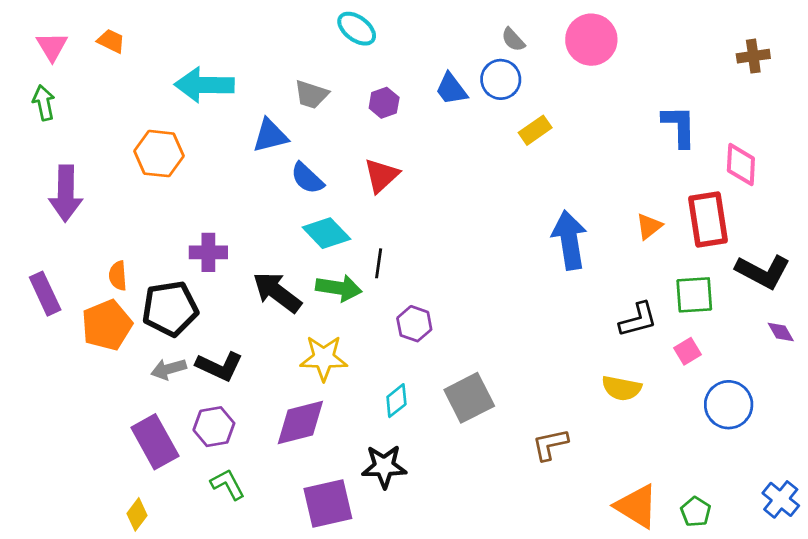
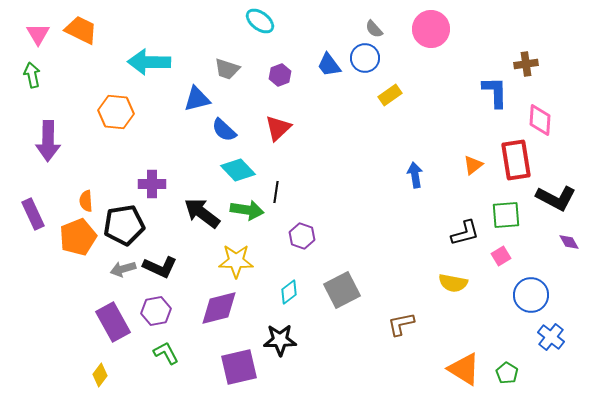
orange trapezoid: (111, 41) -> (81, 30), size x1.6
brown cross: (753, 56) -> (526, 64), moved
blue arrow: (569, 240) -> (415, 175), size x0.6
blue cross: (781, 499) -> (551, 337), moved

